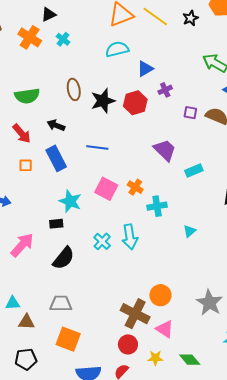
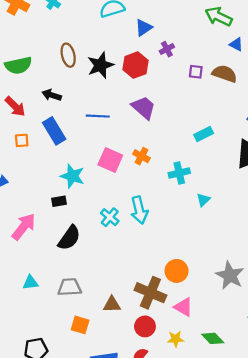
purple trapezoid: (165, 150) -> (143, 108), moved
cyan cross: (157, 206) -> (179, 173), moved
cyan triangle: (13, 303) -> (30, 283), moved
brown triangle: (26, 322) -> (112, 304), moved
orange square: (68, 339) -> (80, 325), size x0.7

